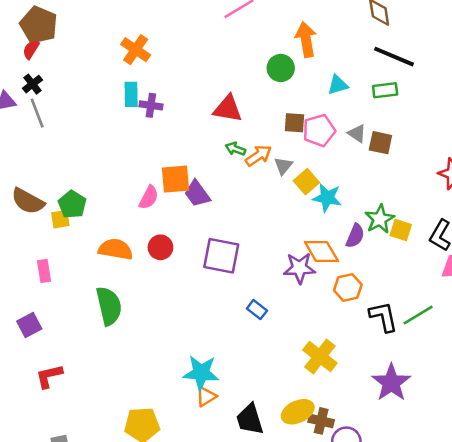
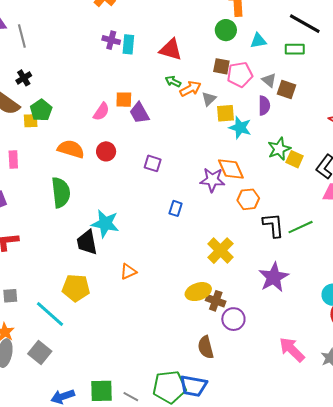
green circle: (281, 68) -> (226, 30), moved
black cross: (32, 84) -> (24, 78), moved
cyan rectangle: (131, 94) -> (128, 44), moved
orange square: (176, 179) -> (124, 100), size x0.7
yellow square: (306, 182) -> (225, 113), turned 30
purple semicircle: (355, 236) -> (264, 105), moved, turned -30
purple square: (221, 256) -> (153, 163), size x0.6
blue rectangle: (257, 310) -> (176, 208), turned 63
cyan star: (201, 373) -> (105, 224), moved
black trapezoid: (250, 419) -> (87, 242), moved

